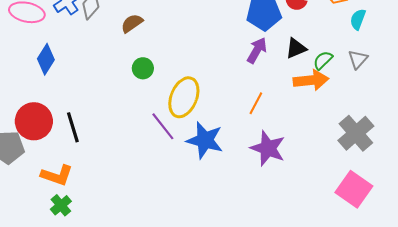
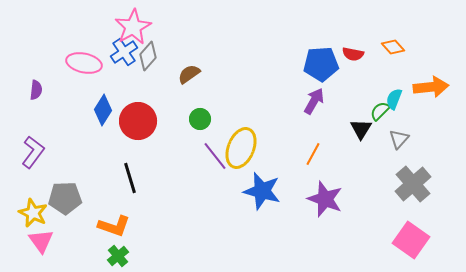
cyan semicircle: (358, 19) -> (394, 99), moved
black triangle: (296, 48) -> (361, 129), moved, turned -35
gray triangle: (358, 59) -> (399, 139), moved
orange arrow: (311, 80) -> (431, 87), moved
red circle: (34, 121) -> (138, 121), moved
purple line: (163, 126) -> (215, 156), moved

